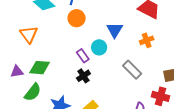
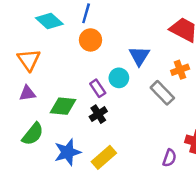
green diamond: (40, 68) -> (63, 106), moved
gray rectangle: (132, 70) -> (162, 93), moved
purple triangle: (17, 72) -> (27, 93), moved

